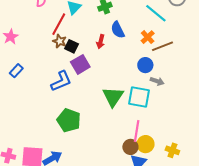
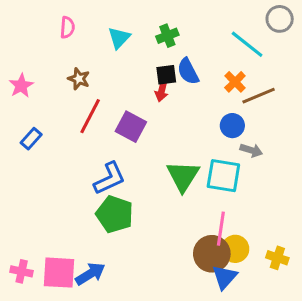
red line: (59, 24) -> (90, 116), moved
brown star: (60, 41) -> (79, 79), moved
black square: (72, 46) -> (166, 75), moved, turned -32
purple square: (80, 64) -> (131, 127), turned -30
blue L-shape: (61, 81) -> (110, 178), moved
brown circle: (130, 147) -> (212, 254), size x1.5

